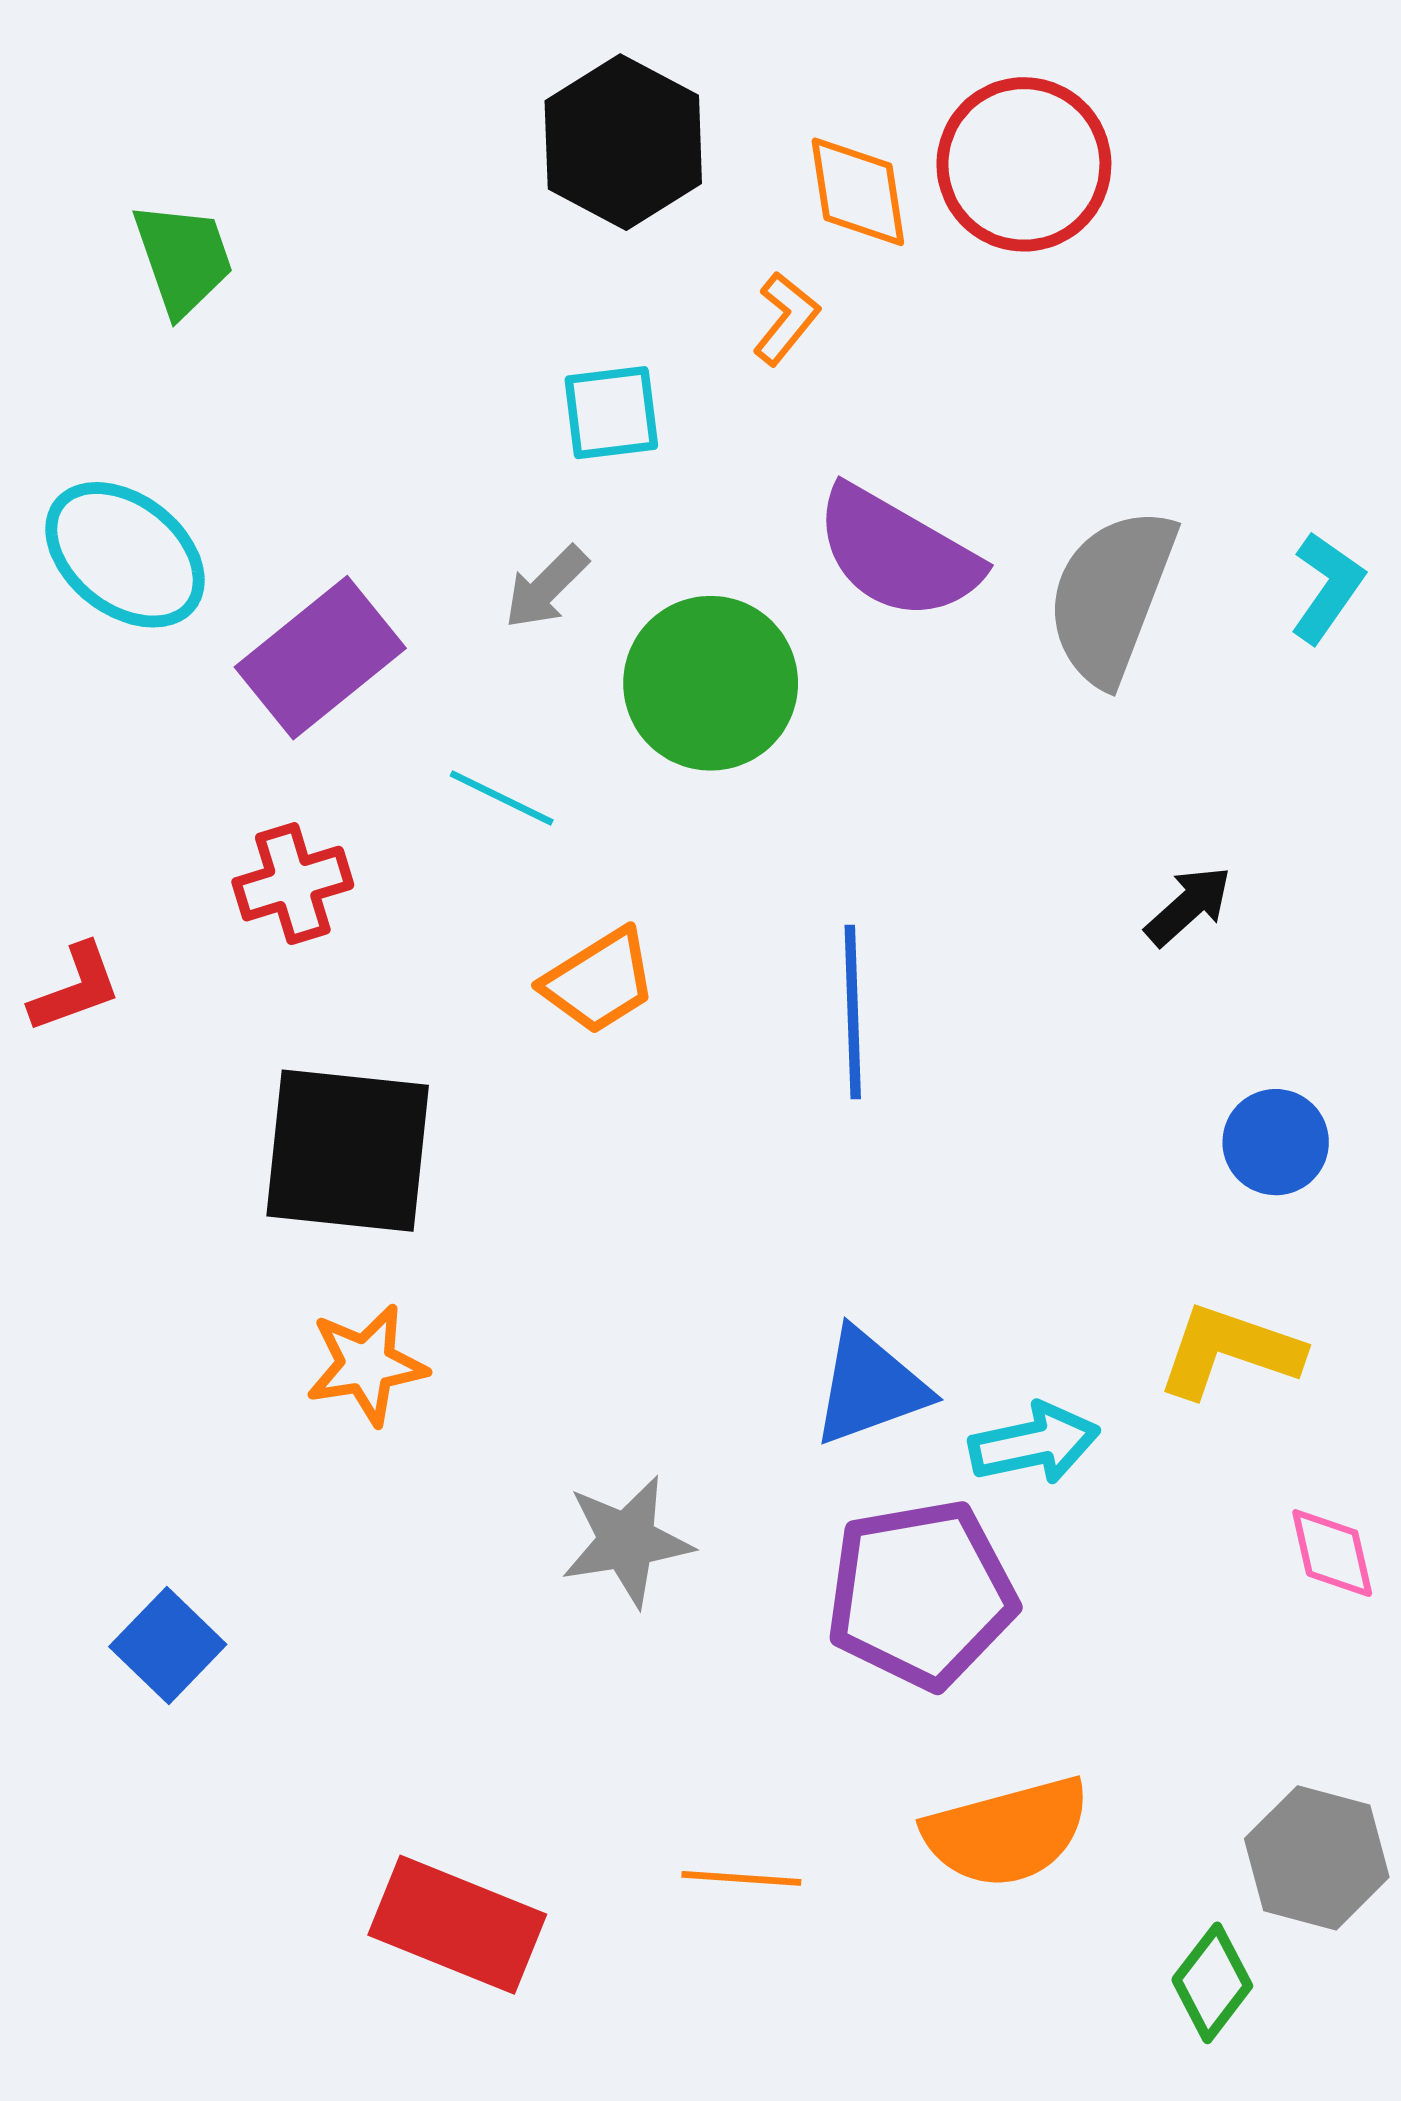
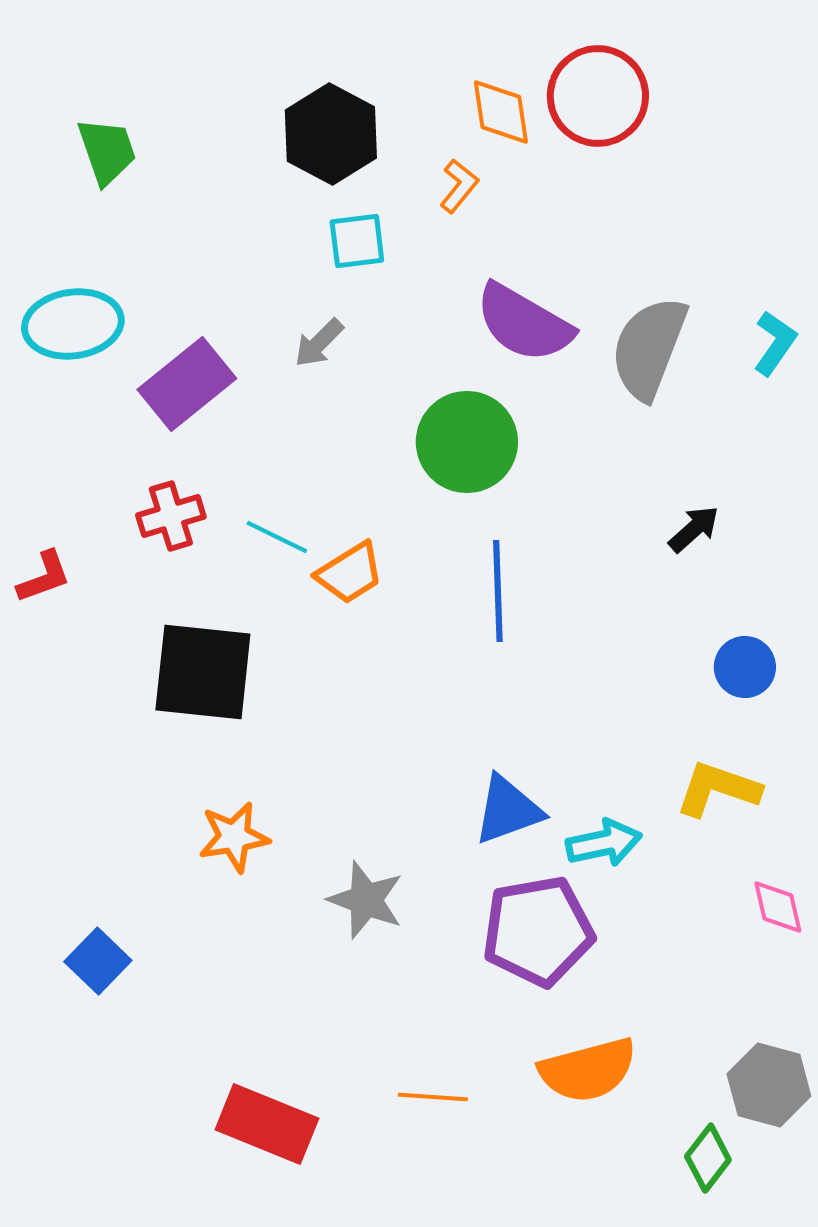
black hexagon: (623, 142) -> (331, 134), moved
cyan ellipse: (125, 555) -> (73, 324), turned -46
green circle: (711, 683) -> (467, 442), moved
cyan line: (502, 798) -> (277, 537), moved
orange star: (366, 1365) -> (234, 837), moved
gray star: (627, 1541) -> (366, 900), turned 30

